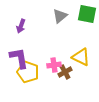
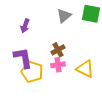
yellow triangle: (81, 57) -> (85, 69), moved
brown cross: (65, 72) -> (58, 50), moved

